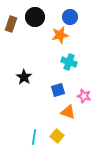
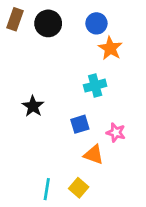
brown rectangle: (11, 24) -> (15, 19), moved
orange star: (60, 35) -> (110, 48), moved, turned -30
cyan cross: (69, 62) -> (95, 86), turned -35

